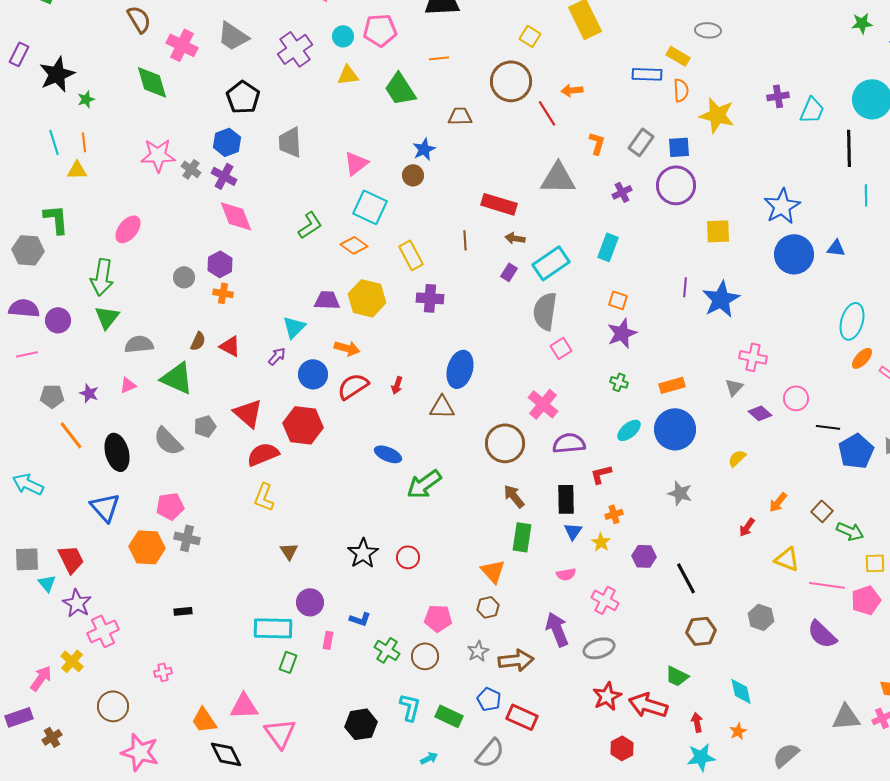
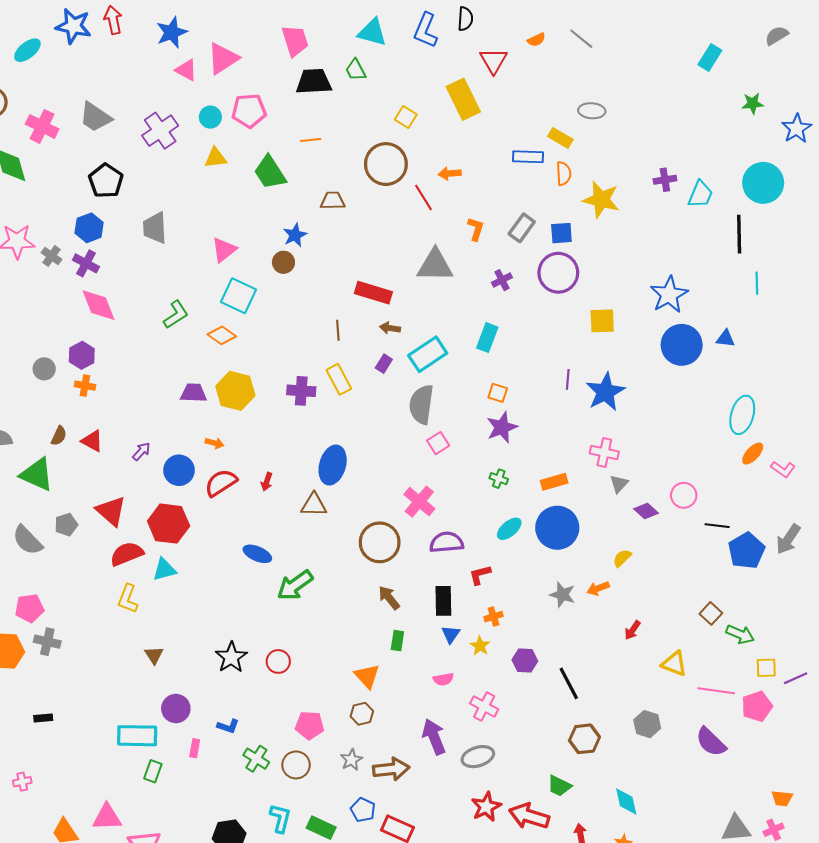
yellow rectangle: (411, 255) -> (339, 379), moved
cyan triangle: (294, 327) -> (164, 570), moved, turned 30
orange arrow: (347, 348) -> (215, 443), size x0.7
pink cross: (753, 357) -> (604, 452), moved
orange arrow: (778, 502) -> (598, 588), moved, turned 30
green rectangle: (522, 537) -> (397, 641), size x0.7

